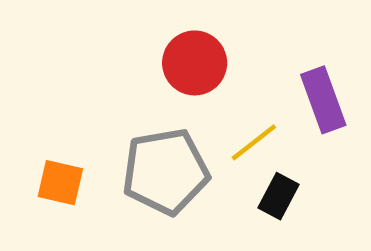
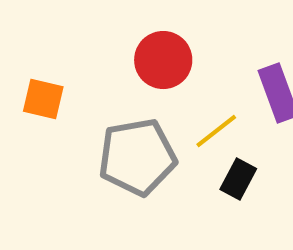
orange square: (60, 183) -> (43, 99), moved

